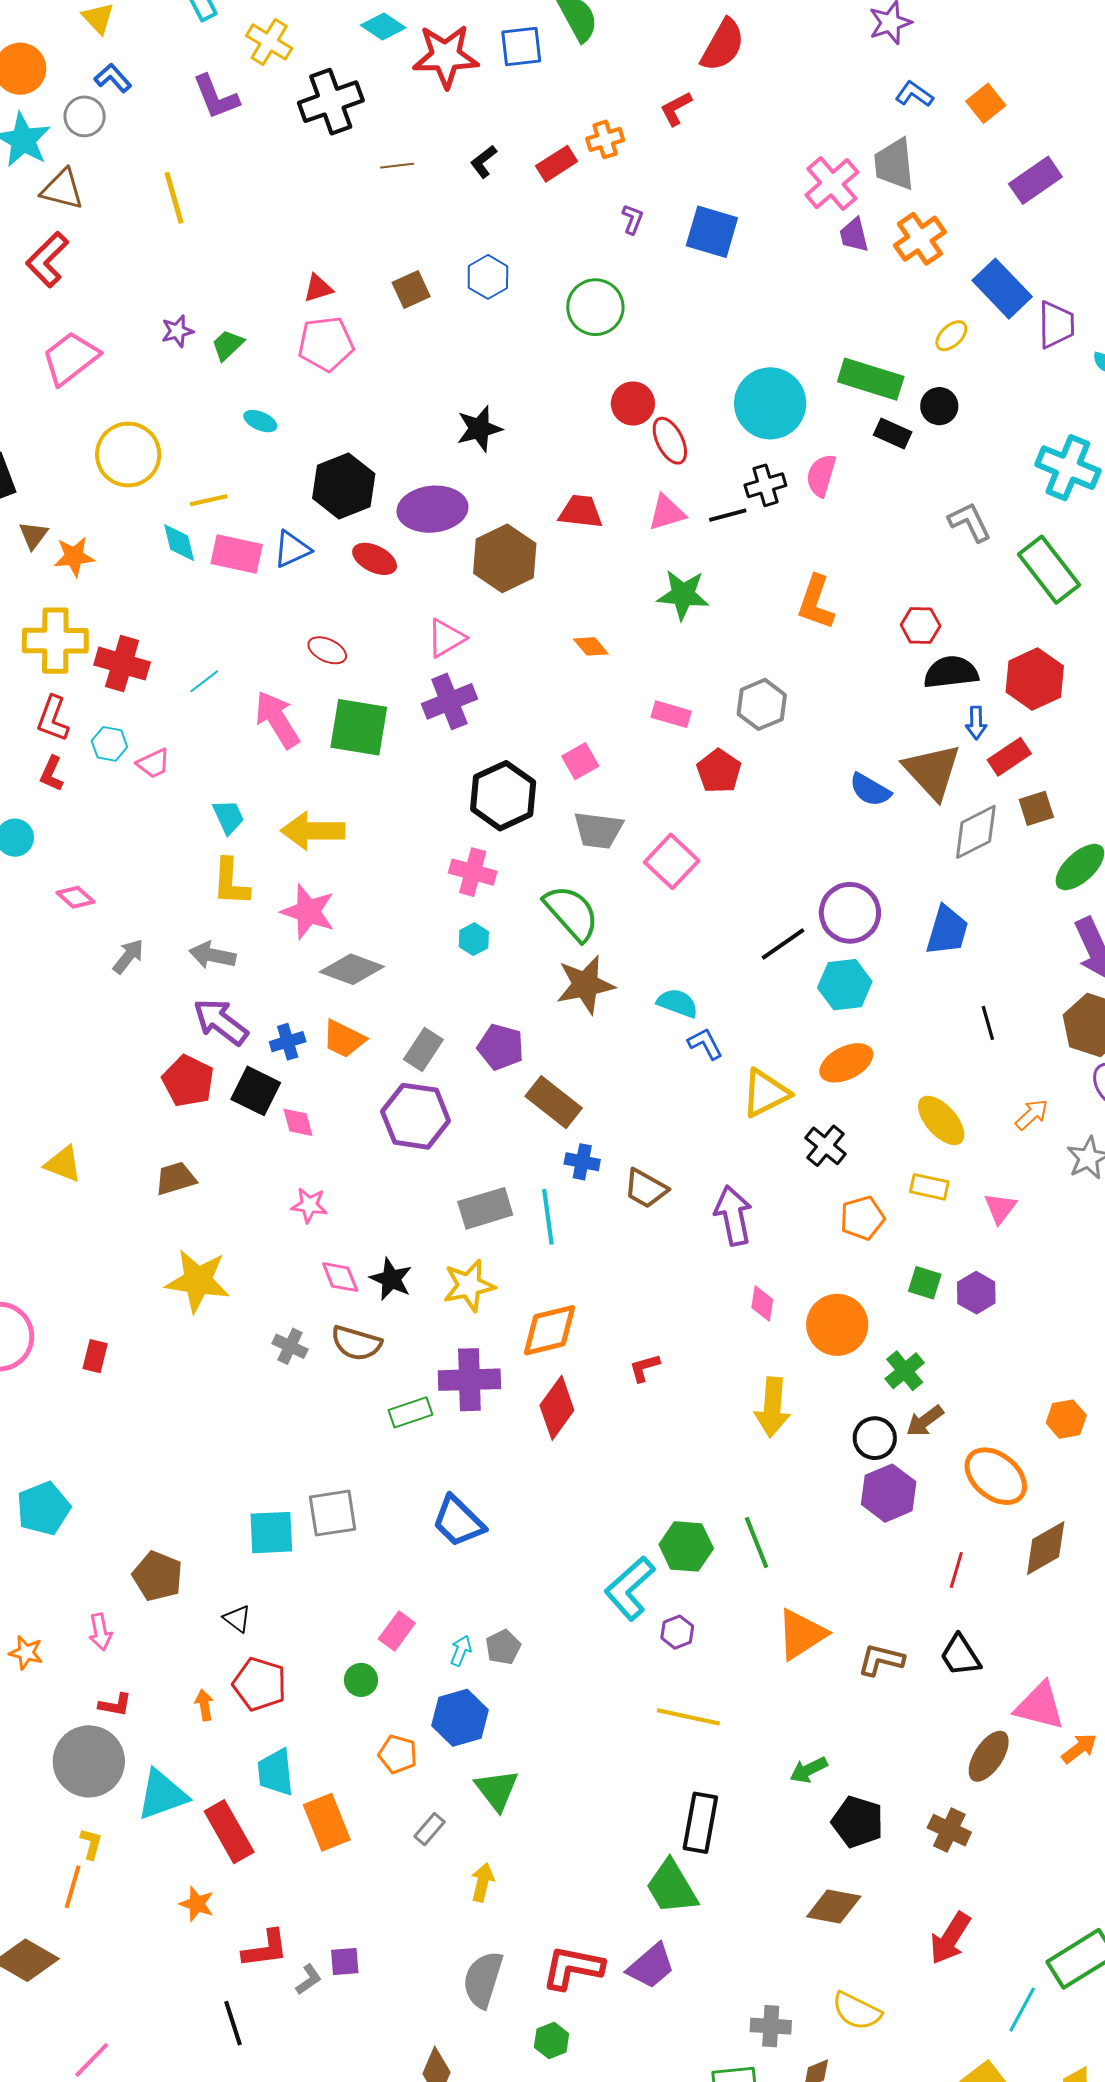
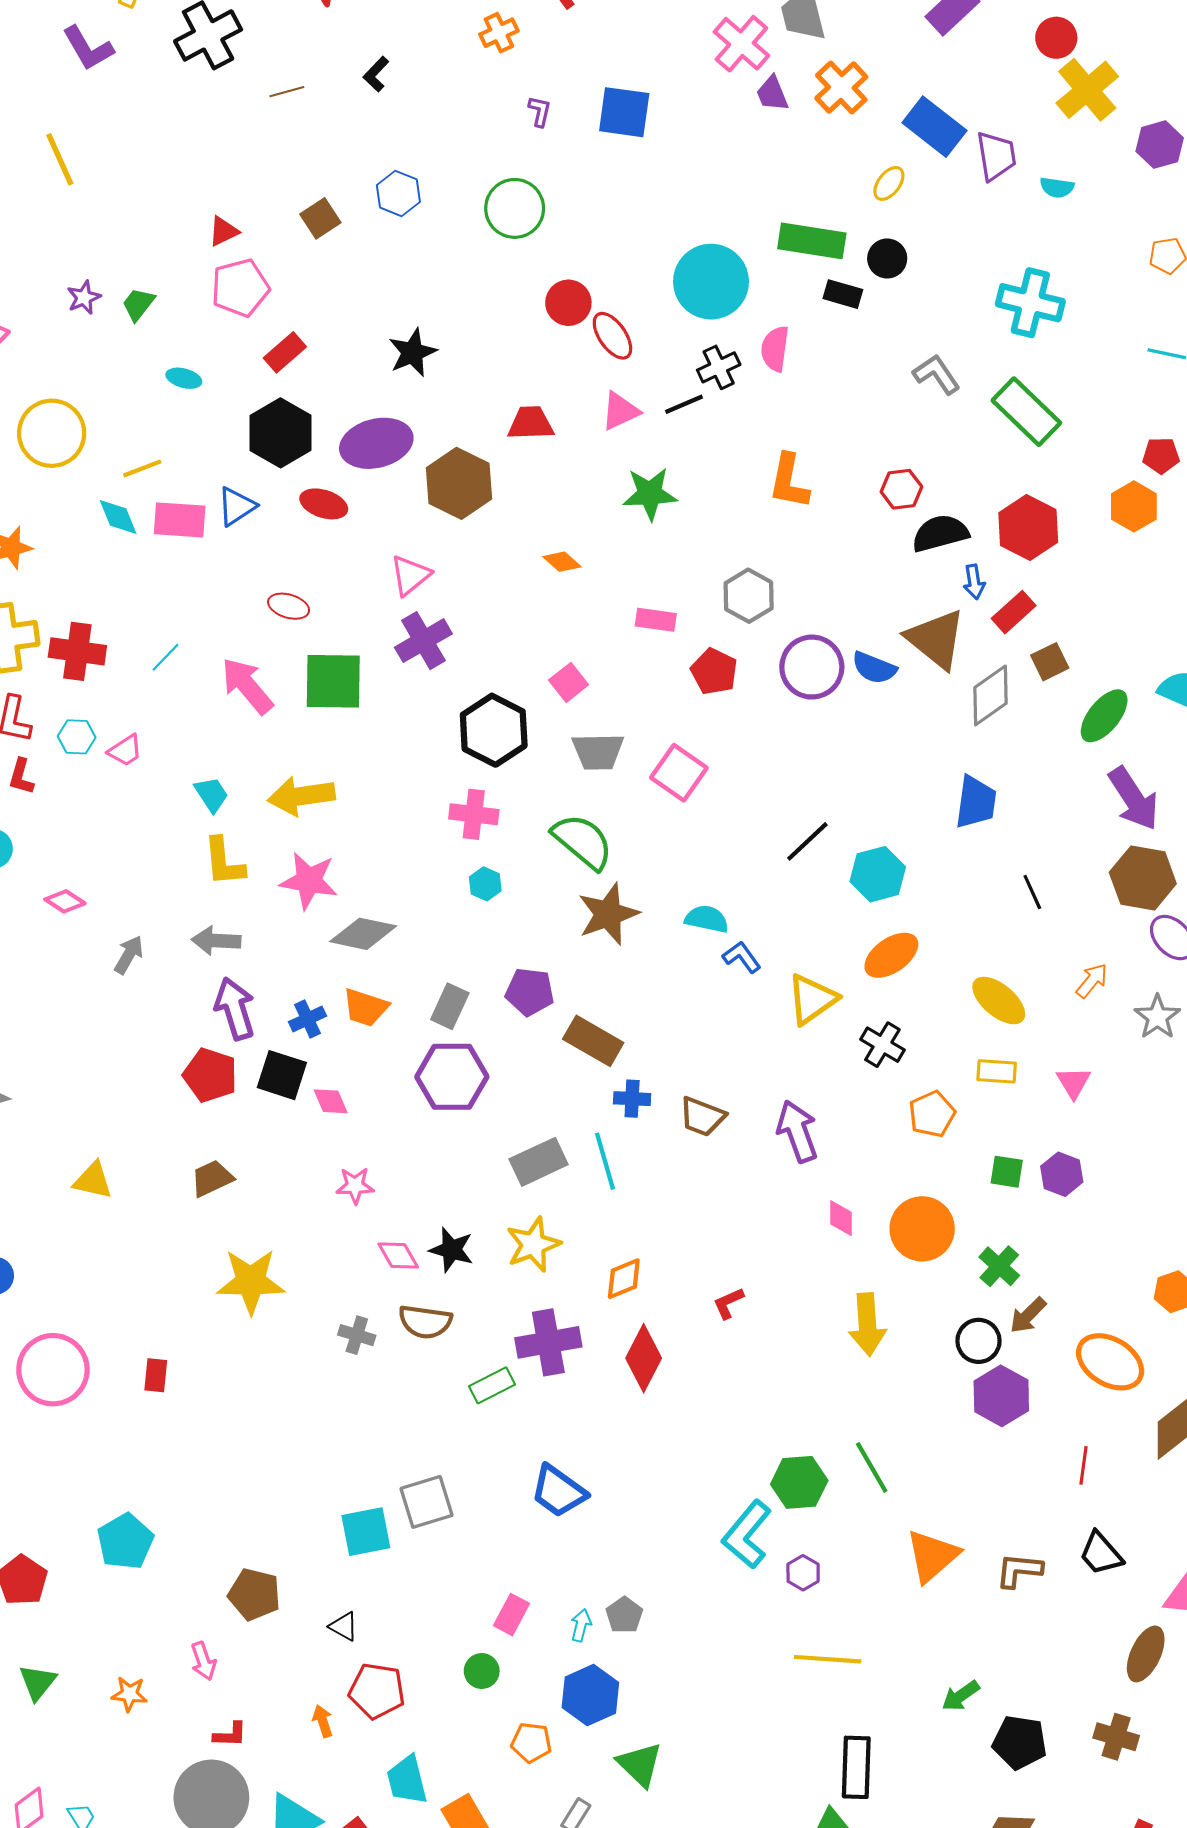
red rectangle: (557, 164) -> (285, 352), moved
purple circle: (850, 913) -> (812, 667), moved
purple arrow: (221, 1022) -> (235, 1009), turned 44
orange diamond: (549, 1330) -> (624, 1279), size x0.7

